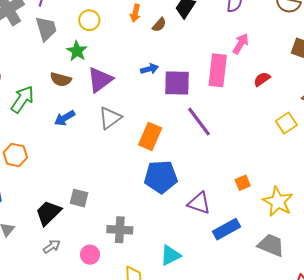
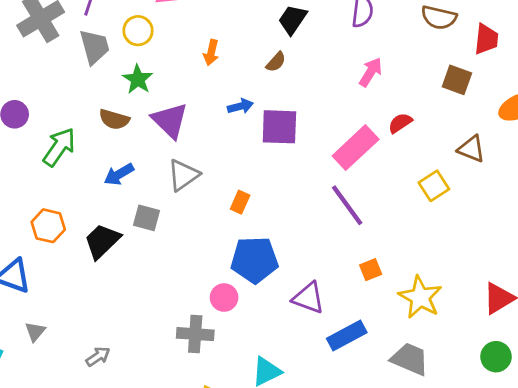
orange arrow: (135, 13) -> (211, 53), moved
yellow circle: (89, 20) -> (138, 31), moved
brown semicircle: (159, 25) -> (276, 62), moved
pink rectangle: (218, 70) -> (356, 148), moved, turned 40
purple triangle: (100, 80) -> (170, 120), turned -40
purple line: (199, 122) -> (347, 205), moved
orange rectangle: (150, 136) -> (240, 202), size x0.6
gray square: (79, 198) -> (147, 218), moved
black trapezoid: (48, 213) -> (102, 241), moved
pink circle: (90, 255) -> (224, 298), moved

